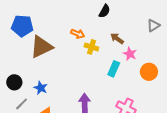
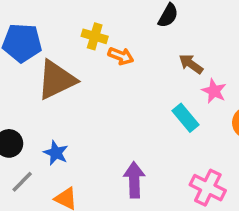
yellow cross: (91, 47) -> (95, 36), moved
cyan rectangle: (114, 69) -> (185, 118), turned -63

